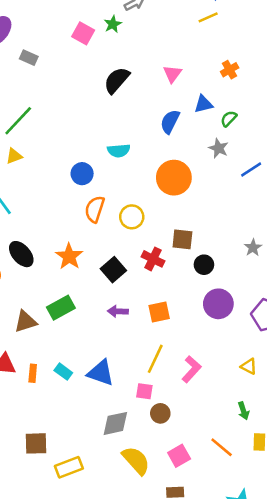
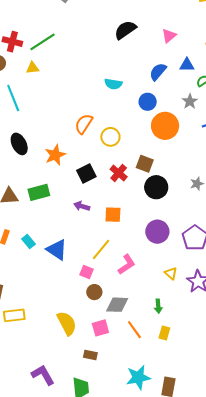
blue circle: (82, 174) -> (148, 102), moved
orange circle: (174, 178) -> (165, 126), moved
black circle: (204, 265) -> (156, 187), size x1.5
purple circle: (218, 304) -> (157, 232), moved
gray diamond: (115, 423) -> (117, 305), moved

